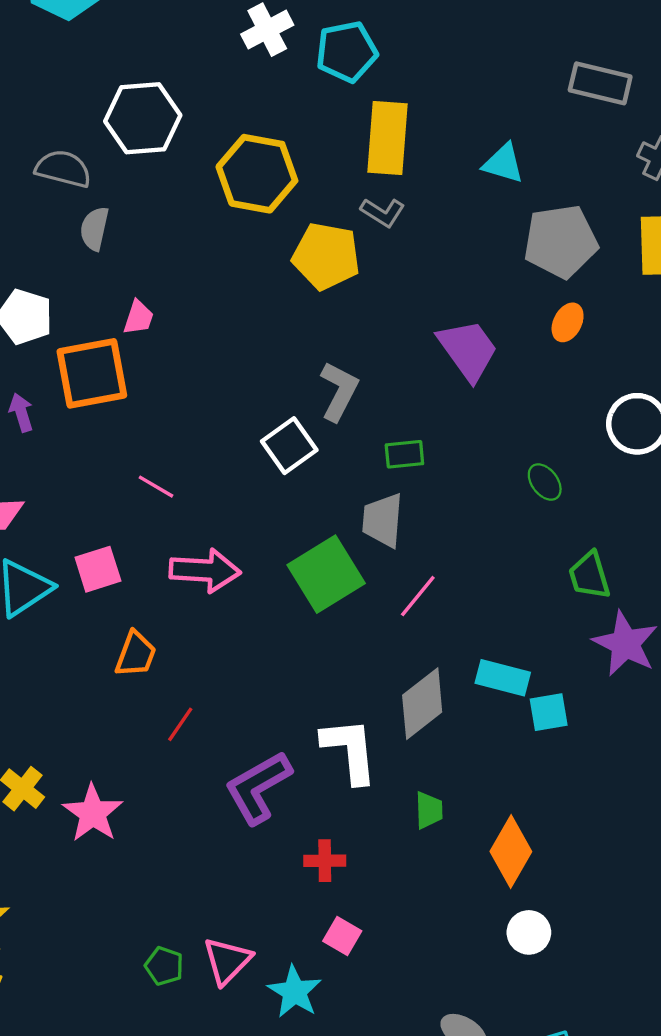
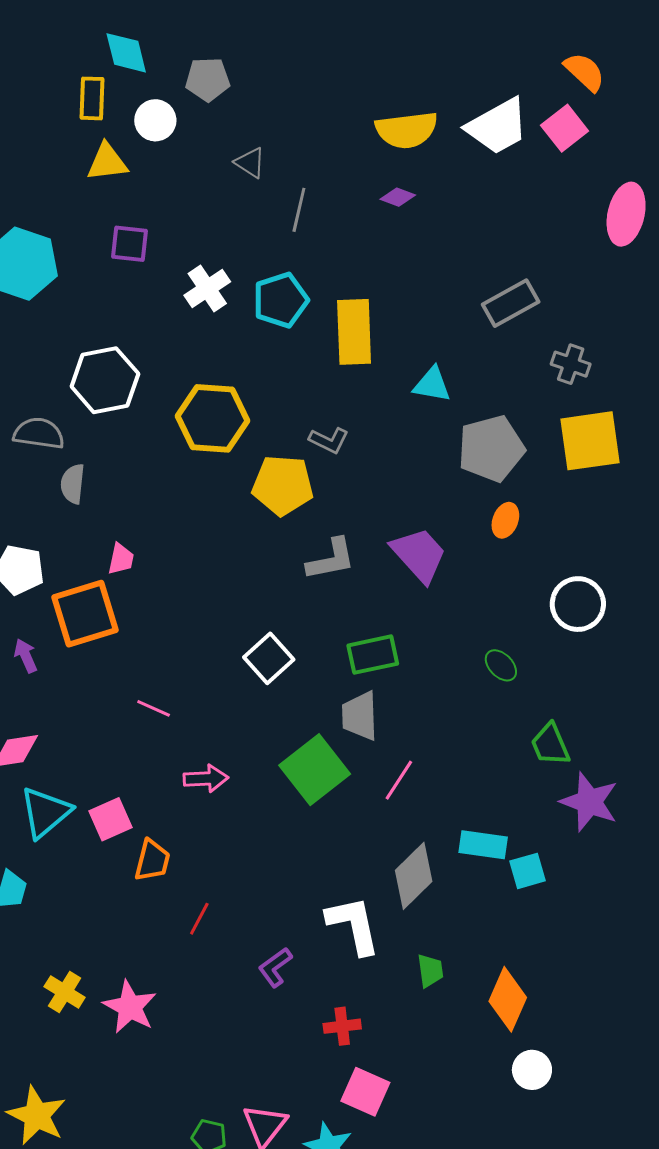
gray rectangle: (600, 83) -> (511, 303), turned -36
yellow rectangle: (388, 138) -> (354, 332), moved
gray L-shape: (339, 391) -> (331, 559), moved, turned 58
green rectangle: (404, 454) -> (373, 655), size x1.4
pink square: (98, 569) -> (111, 819), moved
pink arrow: (205, 570) -> (206, 779), size x0.7
purple L-shape: (258, 787) -> (275, 967), size x0.6
pink square: (342, 936) -> (365, 1092), size x1.4

